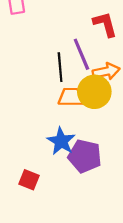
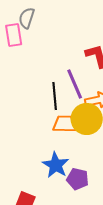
purple pentagon: (85, 156) -> (78, 179), size x0.7

